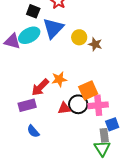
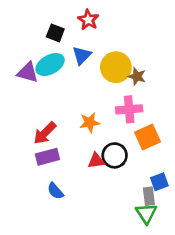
blue triangle: (53, 28) -> (82, 55), size x0.7
yellow circle: (79, 37) -> (116, 67), size x1.5
red arrow: (40, 87) -> (45, 133), moved
orange square: (88, 90) -> (148, 137), moved
pink cross: (98, 105) -> (129, 109), moved

